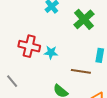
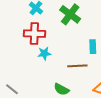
red cross: (29, 46) -> (34, 34), moved

